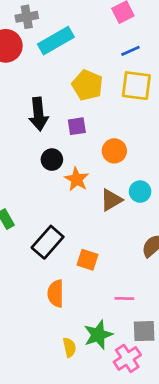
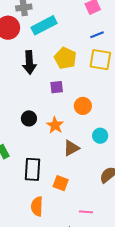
black arrow: (38, 114) -> (29, 62), moved
black circle: (52, 160) -> (29, 118), moved
brown triangle: (111, 200) -> (71, 148), moved
black rectangle: (48, 242) -> (33, 169), turned -40

